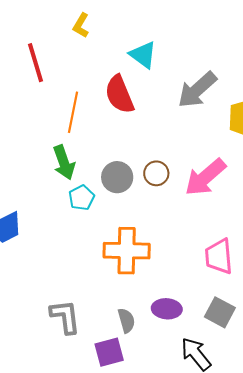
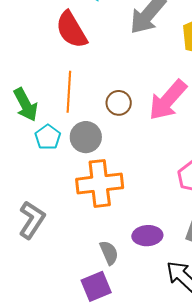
orange line: (73, 112) -> (69, 92), moved
gray circle: (117, 177) -> (86, 137), moved
gray L-shape: (65, 317) -> (32, 220), moved, turned 48

